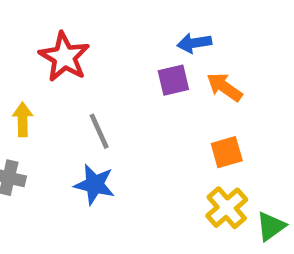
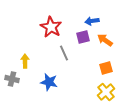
red star: (64, 57) -> (51, 27), moved
yellow arrow: (23, 120) -> (25, 61), moved
gray line: (99, 131) -> (64, 53), moved

